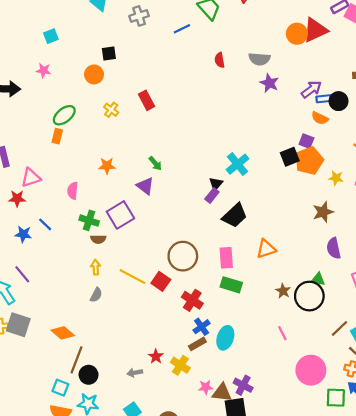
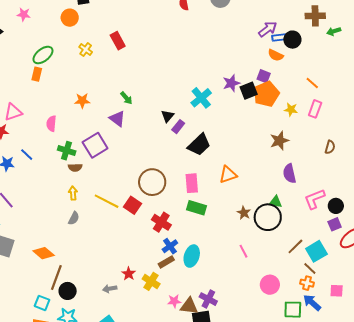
purple star: (269, 83) -> (231, 83), moved, turned 30
black triangle: (216, 184) -> (167, 116), moved
pink circle: (311, 370) -> (270, 285), size x0.7

